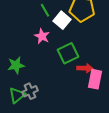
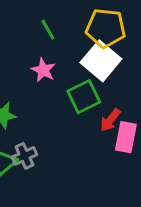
white square: (62, 20) -> (101, 61), moved, size x1.4
red arrow: (85, 68) -> (110, 120), turned 126

